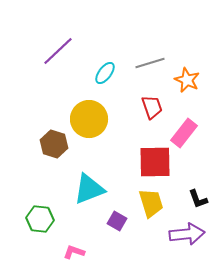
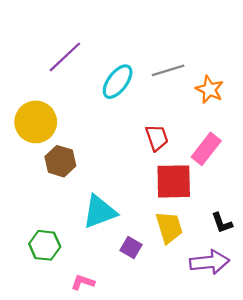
cyan ellipse: (105, 73) -> (118, 82), size x1.4
red trapezoid: (152, 107) -> (157, 138), moved
yellow circle: (89, 119) -> (36, 122), moved

